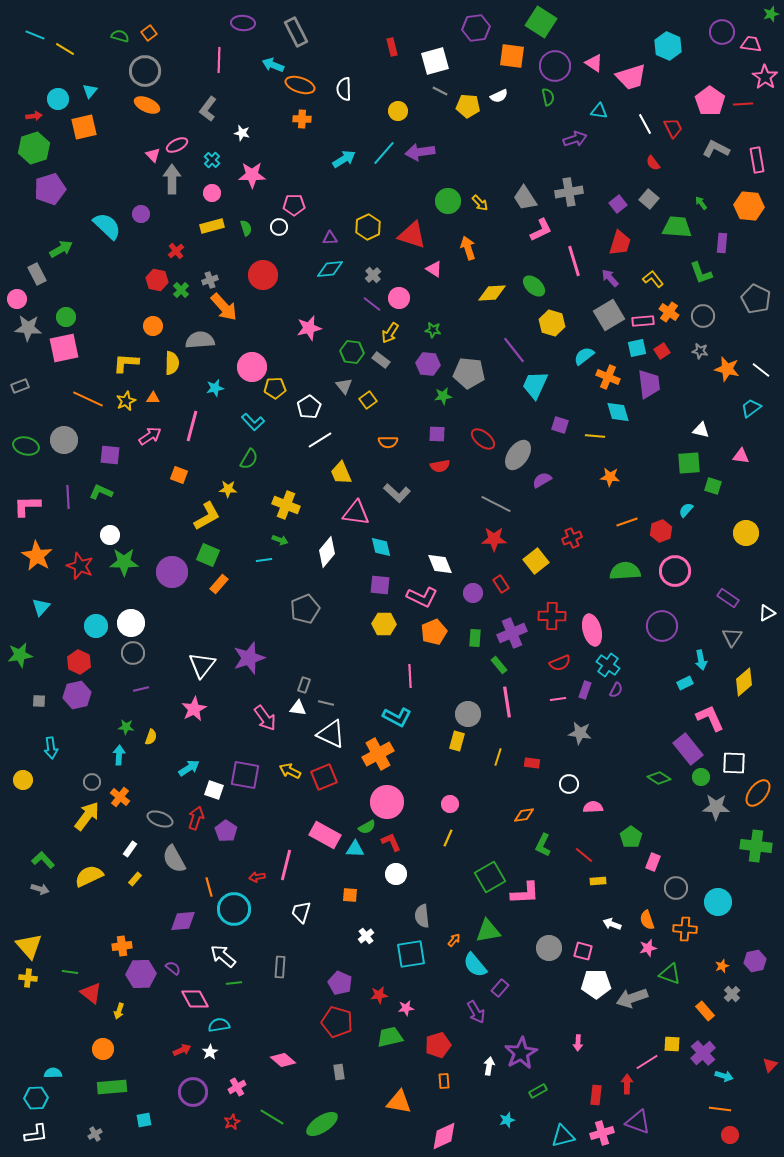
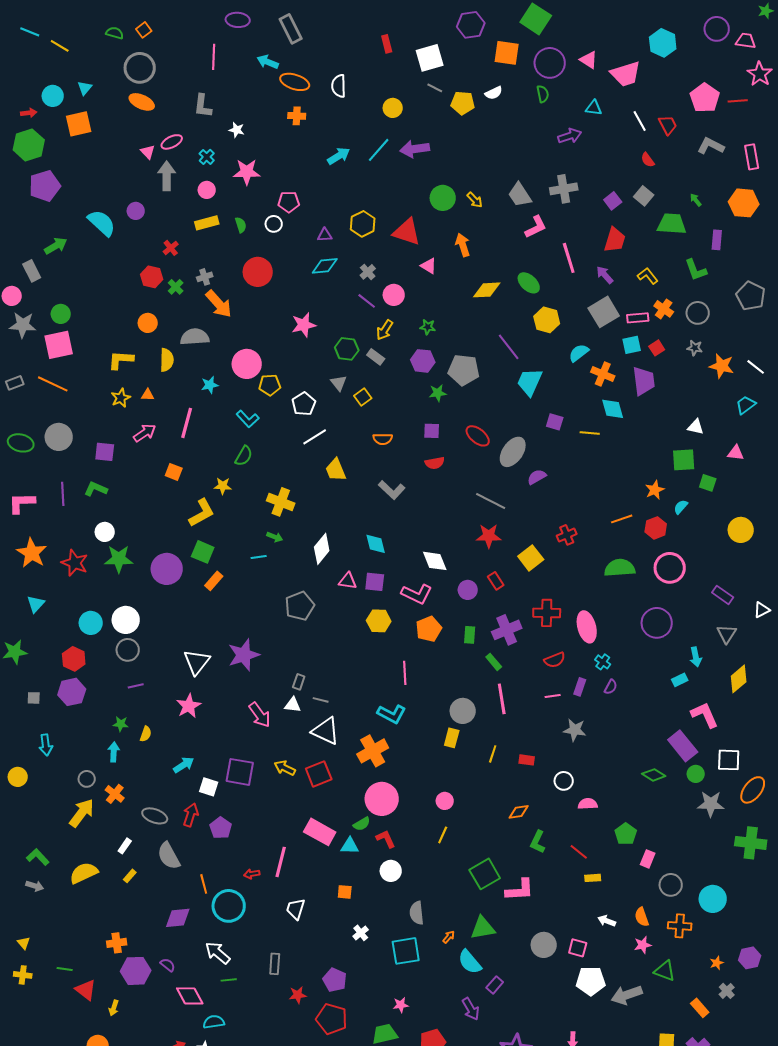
gray L-shape: (208, 109) -> (203, 106), turned -30
orange line: (88, 399) -> (53, 384), moved
orange star: (610, 477) -> (655, 490), moved, turned -30
pink triangle: (356, 513) -> (348, 581), moved, size x0.7
cyan cross: (608, 665) -> (603, 662), size x0.7
yellow triangle: (29, 946) -> (24, 943), size x0.5
red star: (379, 995) -> (298, 995), moved

